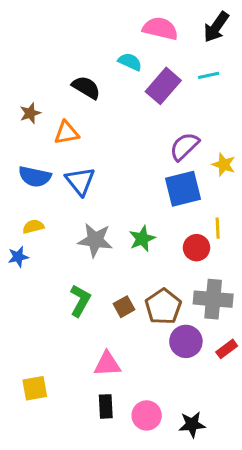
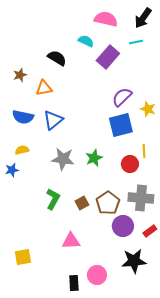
cyan line: (209, 75) -> (136, 42), moved
blue triangle: (80, 181) -> (53, 120), turned 30
black rectangle: (106, 406) -> (74, 283), moved
black star: (192, 425) -> (134, 261), moved, size x1.4

